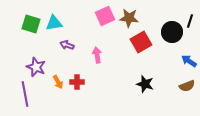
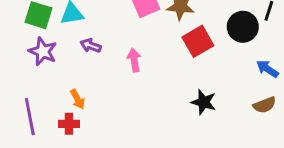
purple star: (36, 67) -> (43, 51), moved
red cross: (77, 82) -> (69, 124), moved

